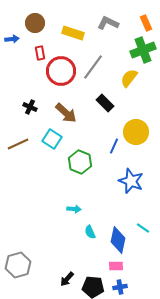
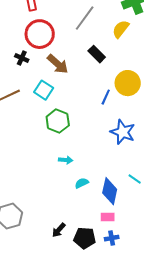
red circle: (61, 71) -> (40, 34), moved
green hexagon: (80, 162) -> (58, 121), moved
cyan semicircle: (90, 232) -> (82, 183), turned 88

